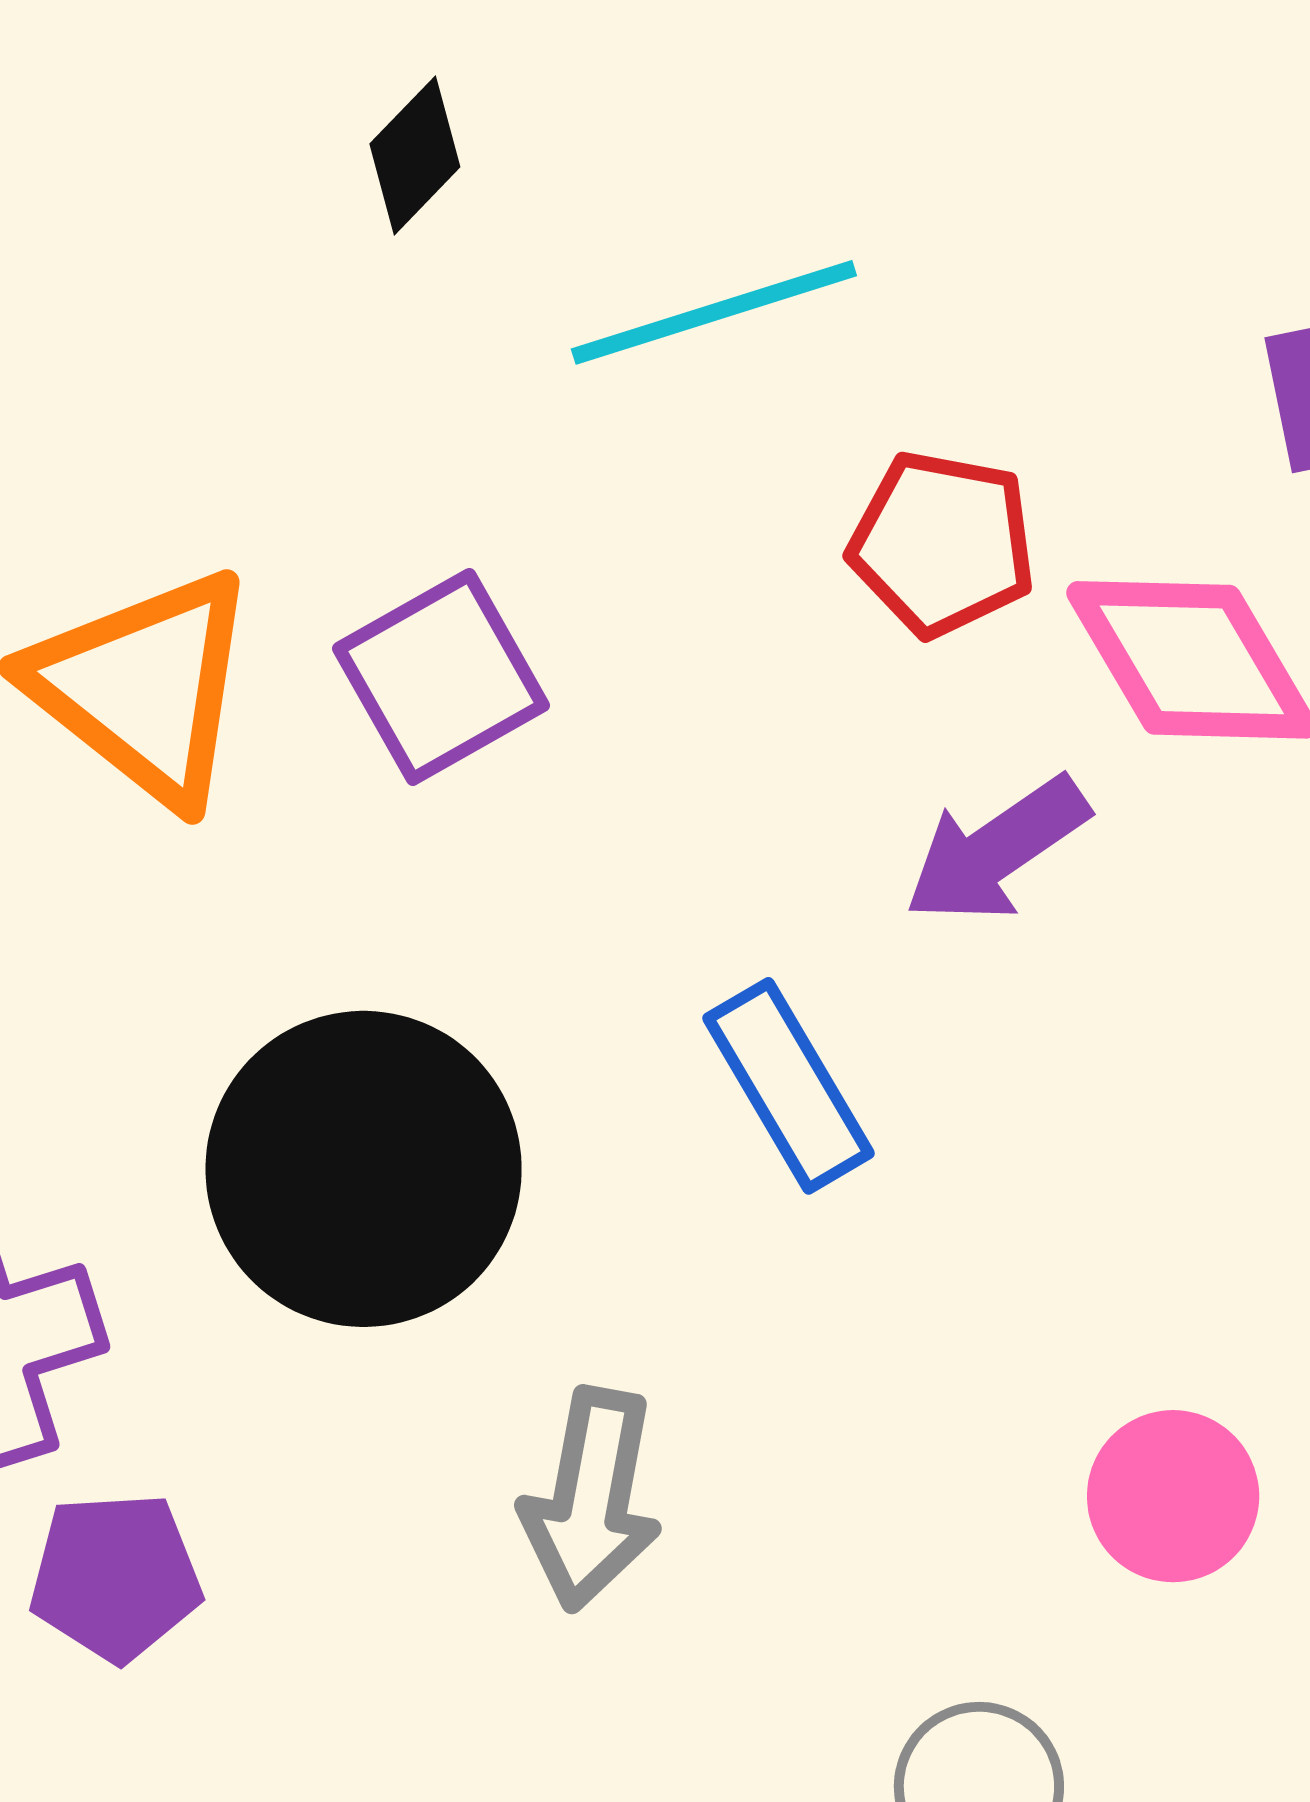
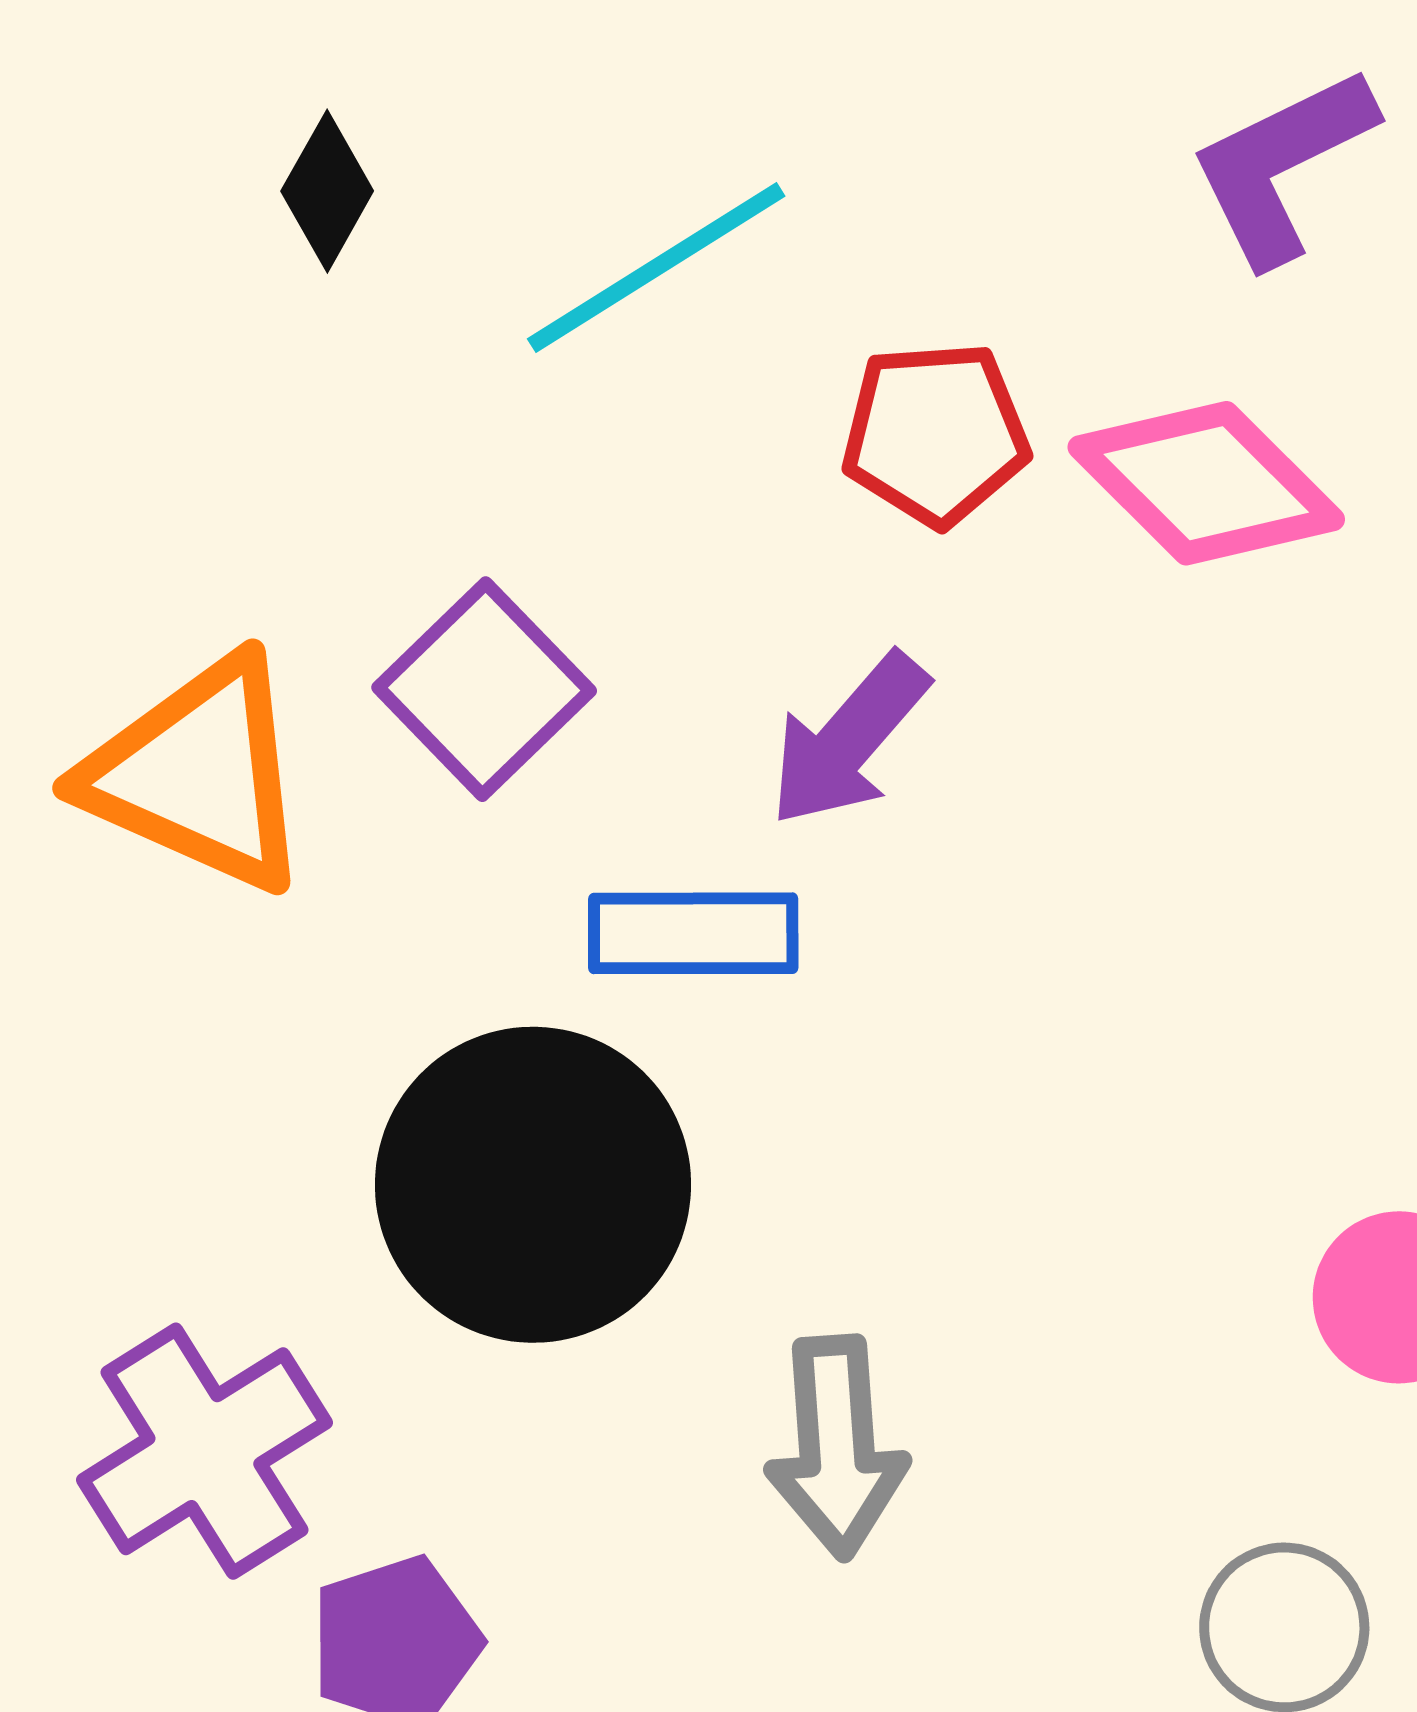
purple arrow: (997, 850) -> (848, 740), moved
blue rectangle: (788, 1086) -> (693, 933), moved, turned -45

